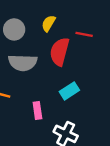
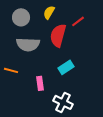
red line: (84, 34) -> (78, 21), turned -48

